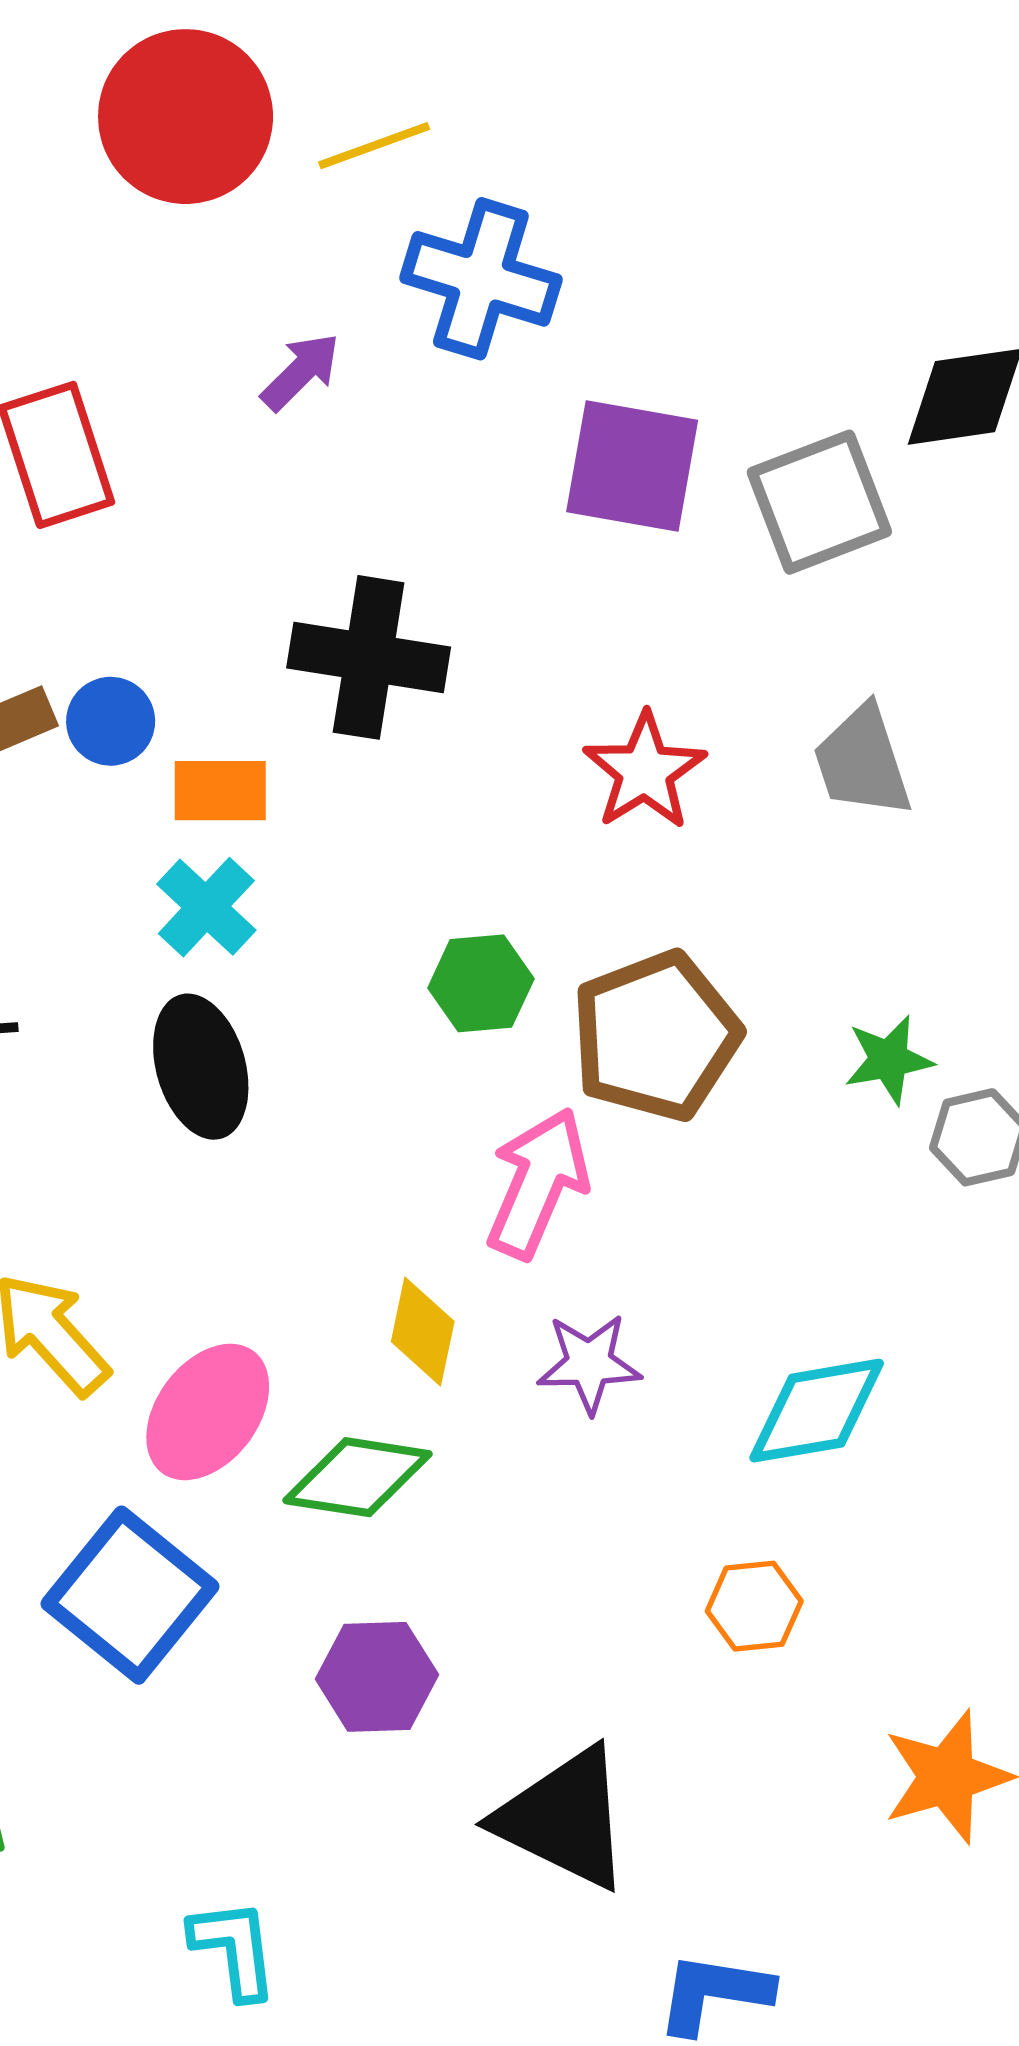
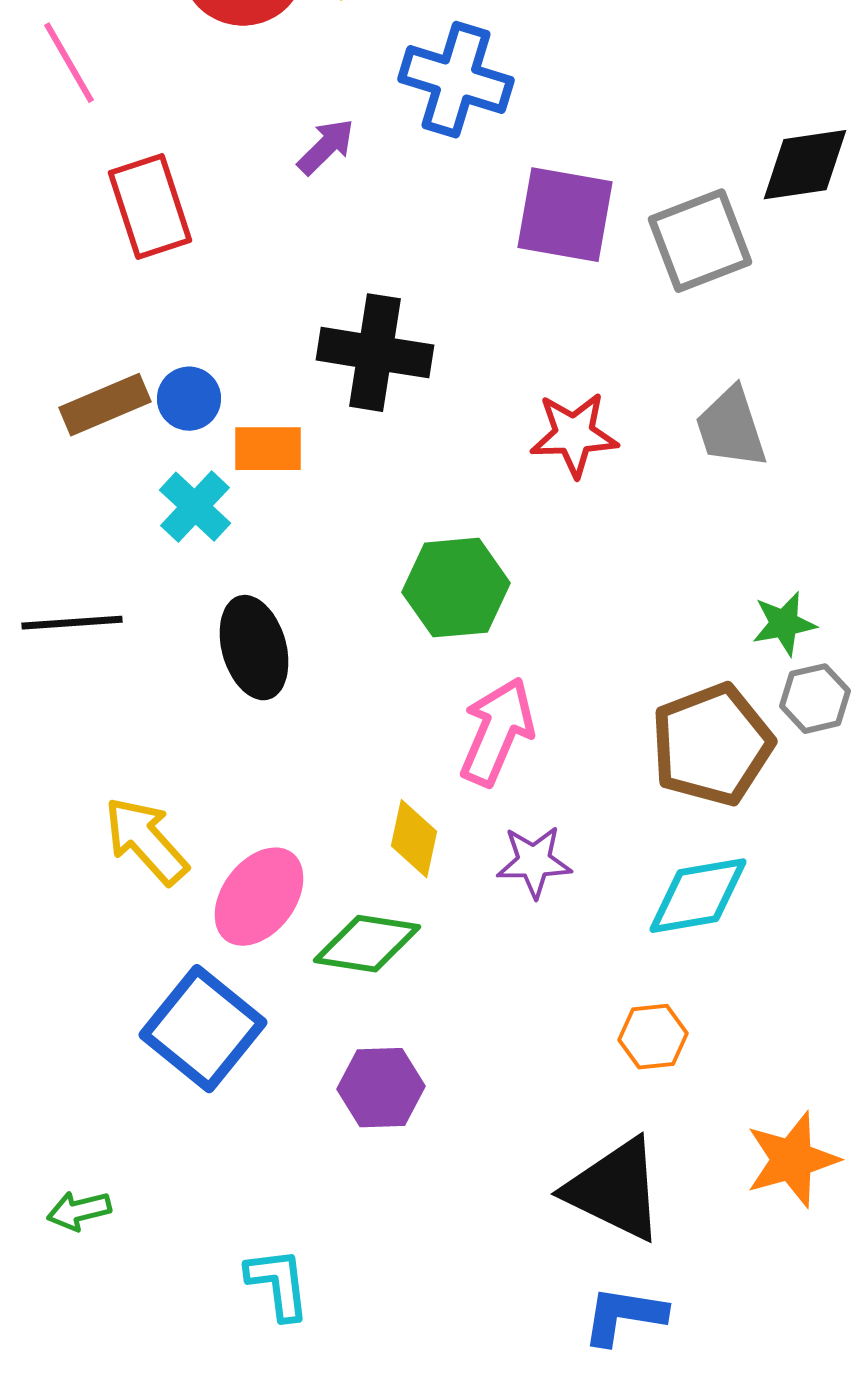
red star: (645, 771) -> (574, 435), turned 30
cyan cross: (206, 907) -> (195, 507), moved
green hexagon: (481, 983) -> (456, 588), size x1.4
brown pentagon: (656, 1036) -> (712, 745), moved
green star: (889, 1060) -> (784, 624), moved
black triangle: (564, 1818) -> (615, 1190), moved

